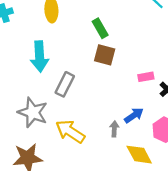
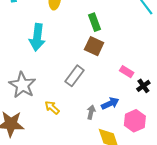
pink rectangle: (146, 77) -> (127, 72), turned 32
gray rectangle: (65, 84) -> (75, 76), moved
yellow arrow: (70, 131) -> (52, 108), size x0.6

